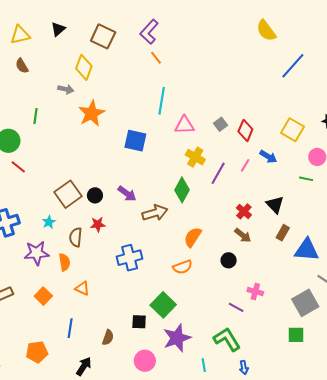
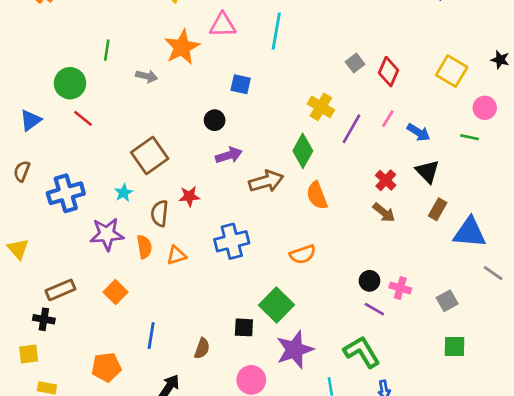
gray arrow: (66, 89) -> (147, 76), moved
pink triangle: (184, 125) -> (223, 25), moved
blue square: (135, 141) -> (241, 84), size x0.7
blue arrow: (268, 157) -> (419, 132), moved
purple arrow: (127, 194) -> (229, 155), turned -54
black circle: (95, 195) -> (215, 120), moved
orange semicircle: (193, 237) -> (317, 195), moved, turned -55
black circle: (229, 260) -> (369, 281), moved
orange triangle: (82, 288) -> (176, 255), moved, turned -42
gray square: (305, 303) -> (447, 301), moved, size x0.6

